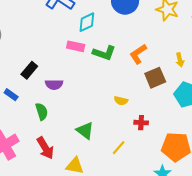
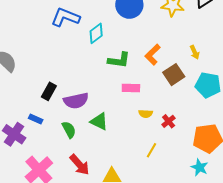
pink rectangle: (76, 46) -> (131, 88), moved
purple semicircle: (54, 85) -> (76, 101), size x1.4
yellow semicircle: (121, 101) -> (146, 114), moved
red cross: (141, 123) -> (169, 121), turned -32
green triangle: (85, 131) -> (99, 121), moved

